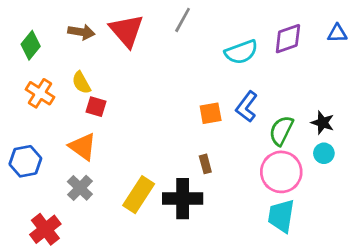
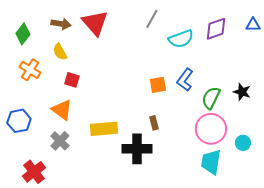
gray line: (183, 20) -> (152, 19), moved
yellow semicircle: (81, 83) -> (60, 52), moved
cyan circle: (324, 153) -> (243, 143), moved
yellow rectangle: (139, 195) -> (104, 129), moved, turned 52

